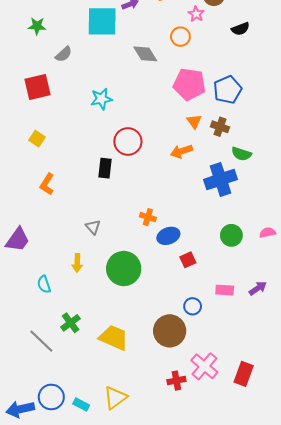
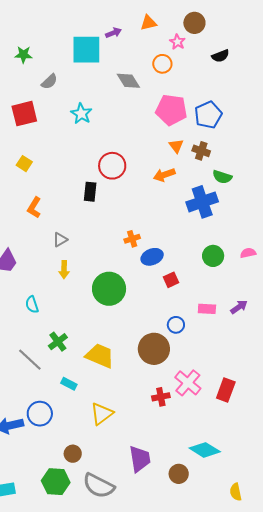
cyan star: (101, 99) -> (81, 114), moved, turned -30
orange cross: (148, 217) -> (132, 239), turned -35
gray triangle: (93, 227) -> (60, 240), moved, turned 42
yellow arrow: (77, 263) -> (64, 270), moved
cyan rectangle: (81, 404) -> (69, 384), moved

